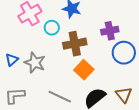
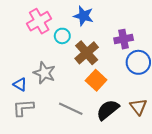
brown cross: (75, 44) -> (87, 53), turned -30
blue triangle: (12, 60) -> (20, 85), moved, turned -48

